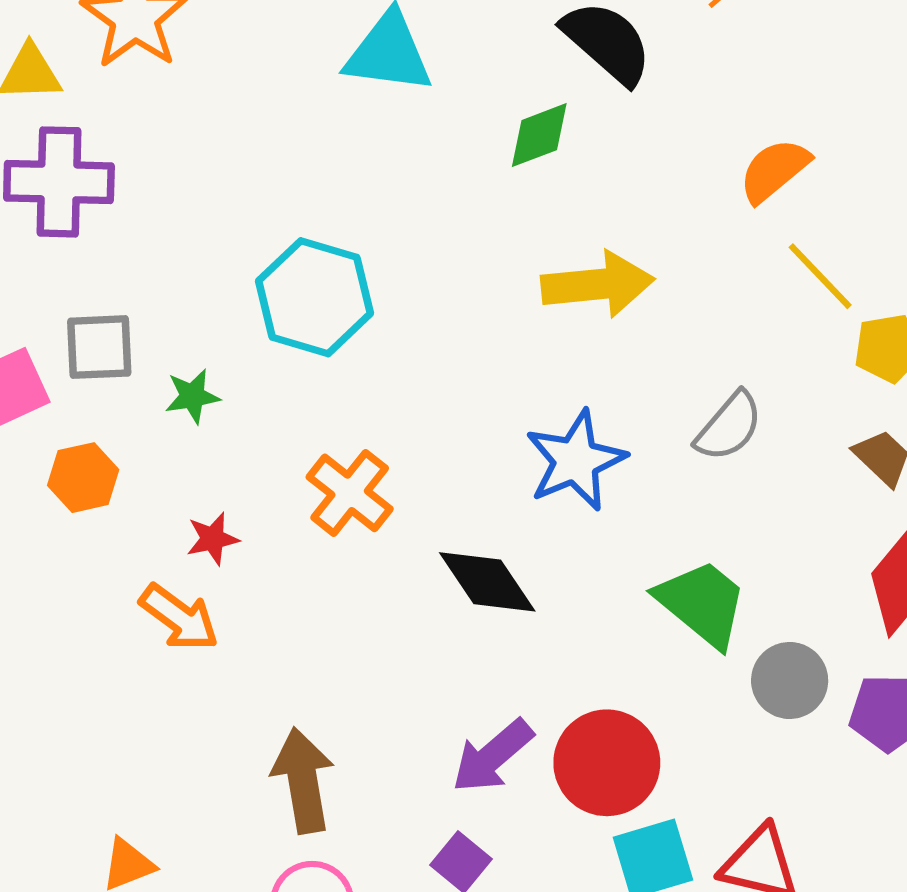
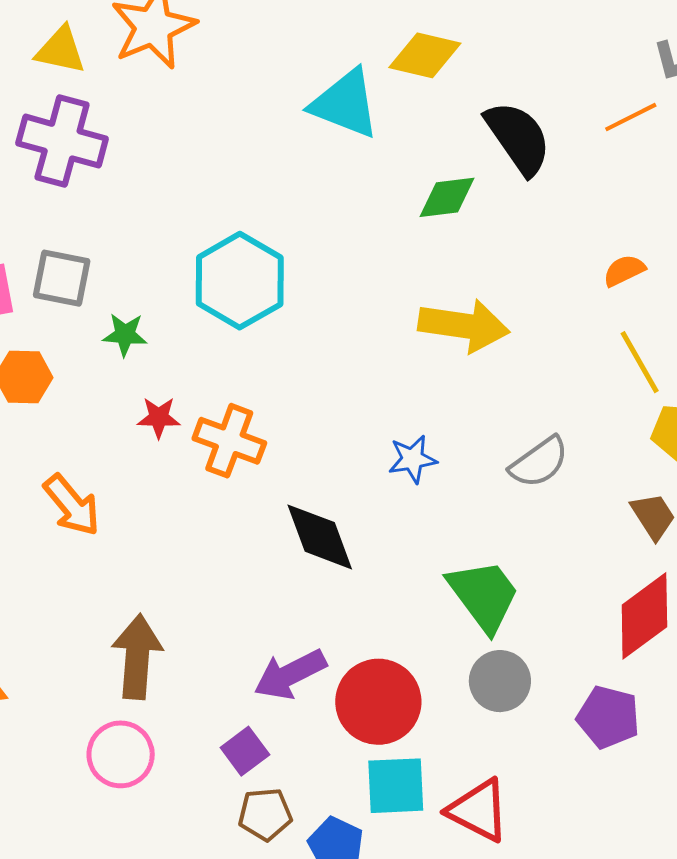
orange semicircle: (774, 170) -> (624, 270), size x0.7
blue star: (576, 461) -> (412, 459), size x0.6
orange cross: (350, 493) -> (229, 441), turned -32
red star: (213, 539) -> (159, 418), moved
gray circle: (790, 680) -> (500, 681), moved

